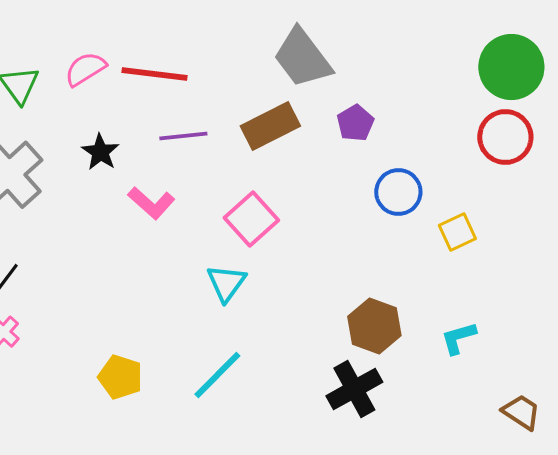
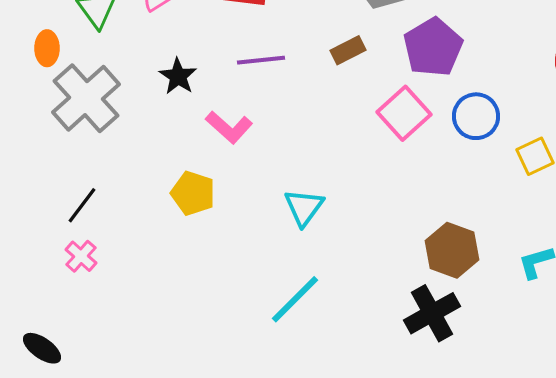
purple pentagon: (355, 123) -> (433, 47), size x1.6
brown rectangle: (270, 126) -> (348, 50), size x0.6
pink square: (251, 219) -> (404, 113), moved
yellow pentagon: (120, 377) -> (193, 193), moved

